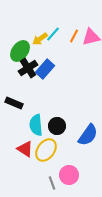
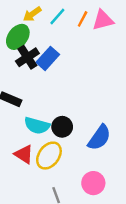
yellow arrow: (40, 39) -> (32, 14), moved
cyan semicircle: (36, 125) -> (37, 126), turned -70
pink circle: (69, 175) -> (93, 183), moved

